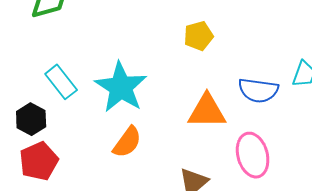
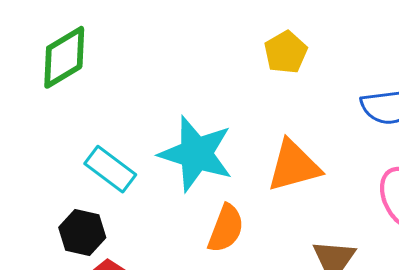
orange triangle: (207, 111) -> (294, 166), moved

